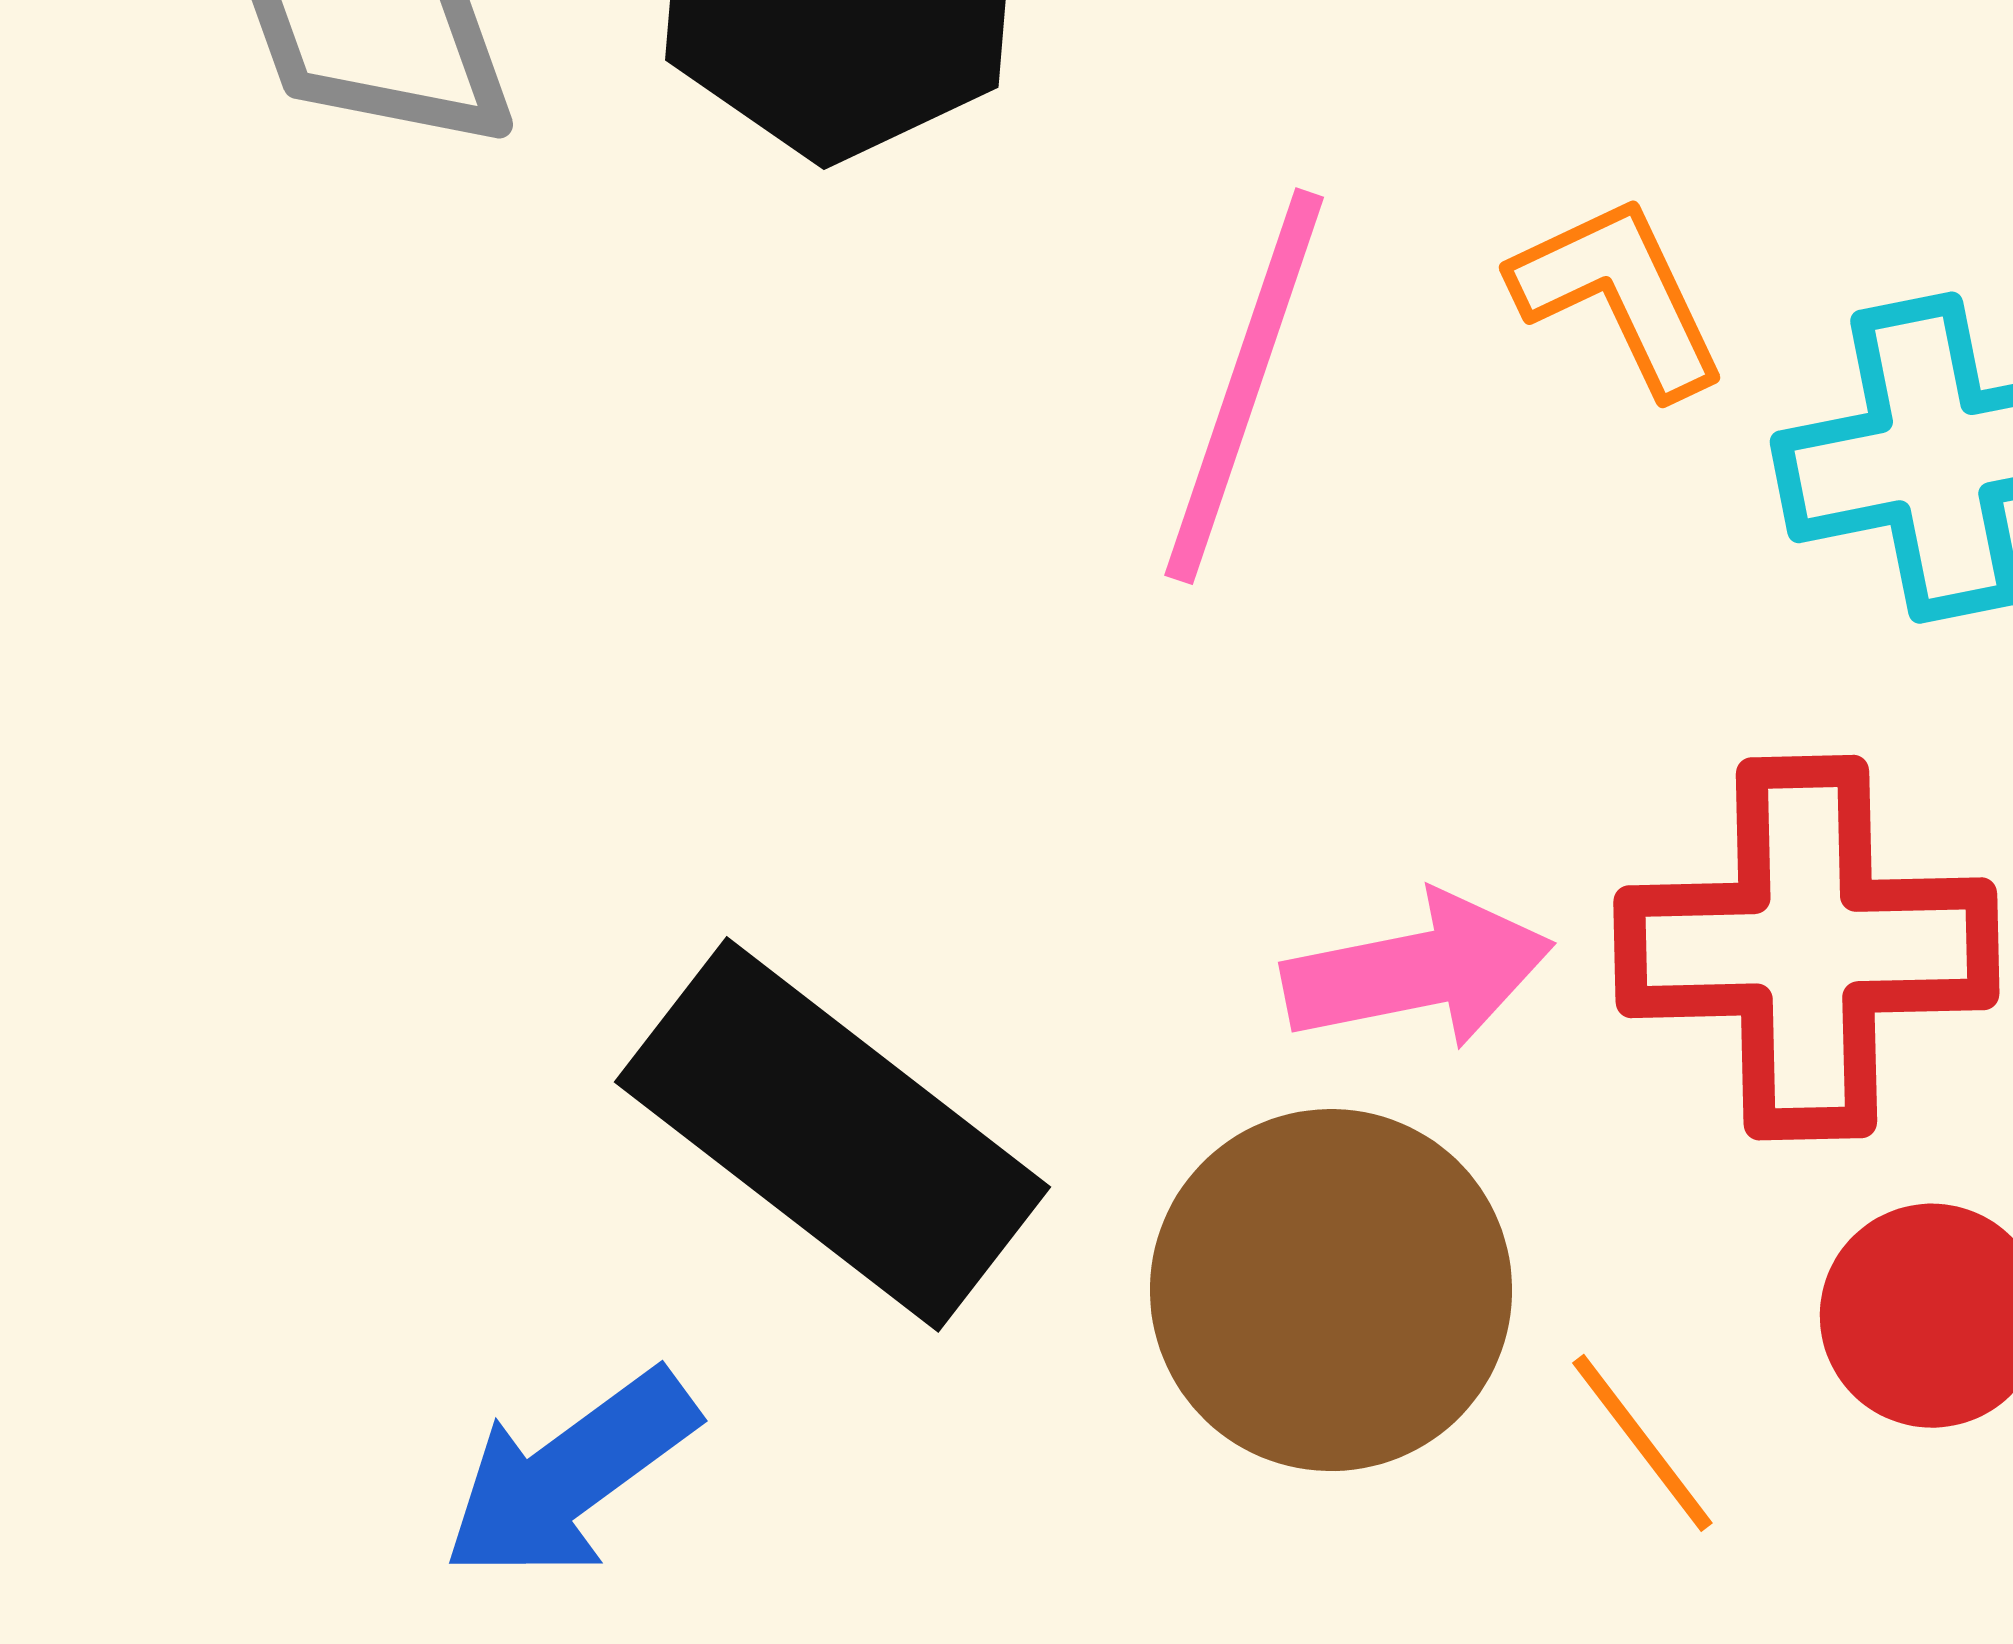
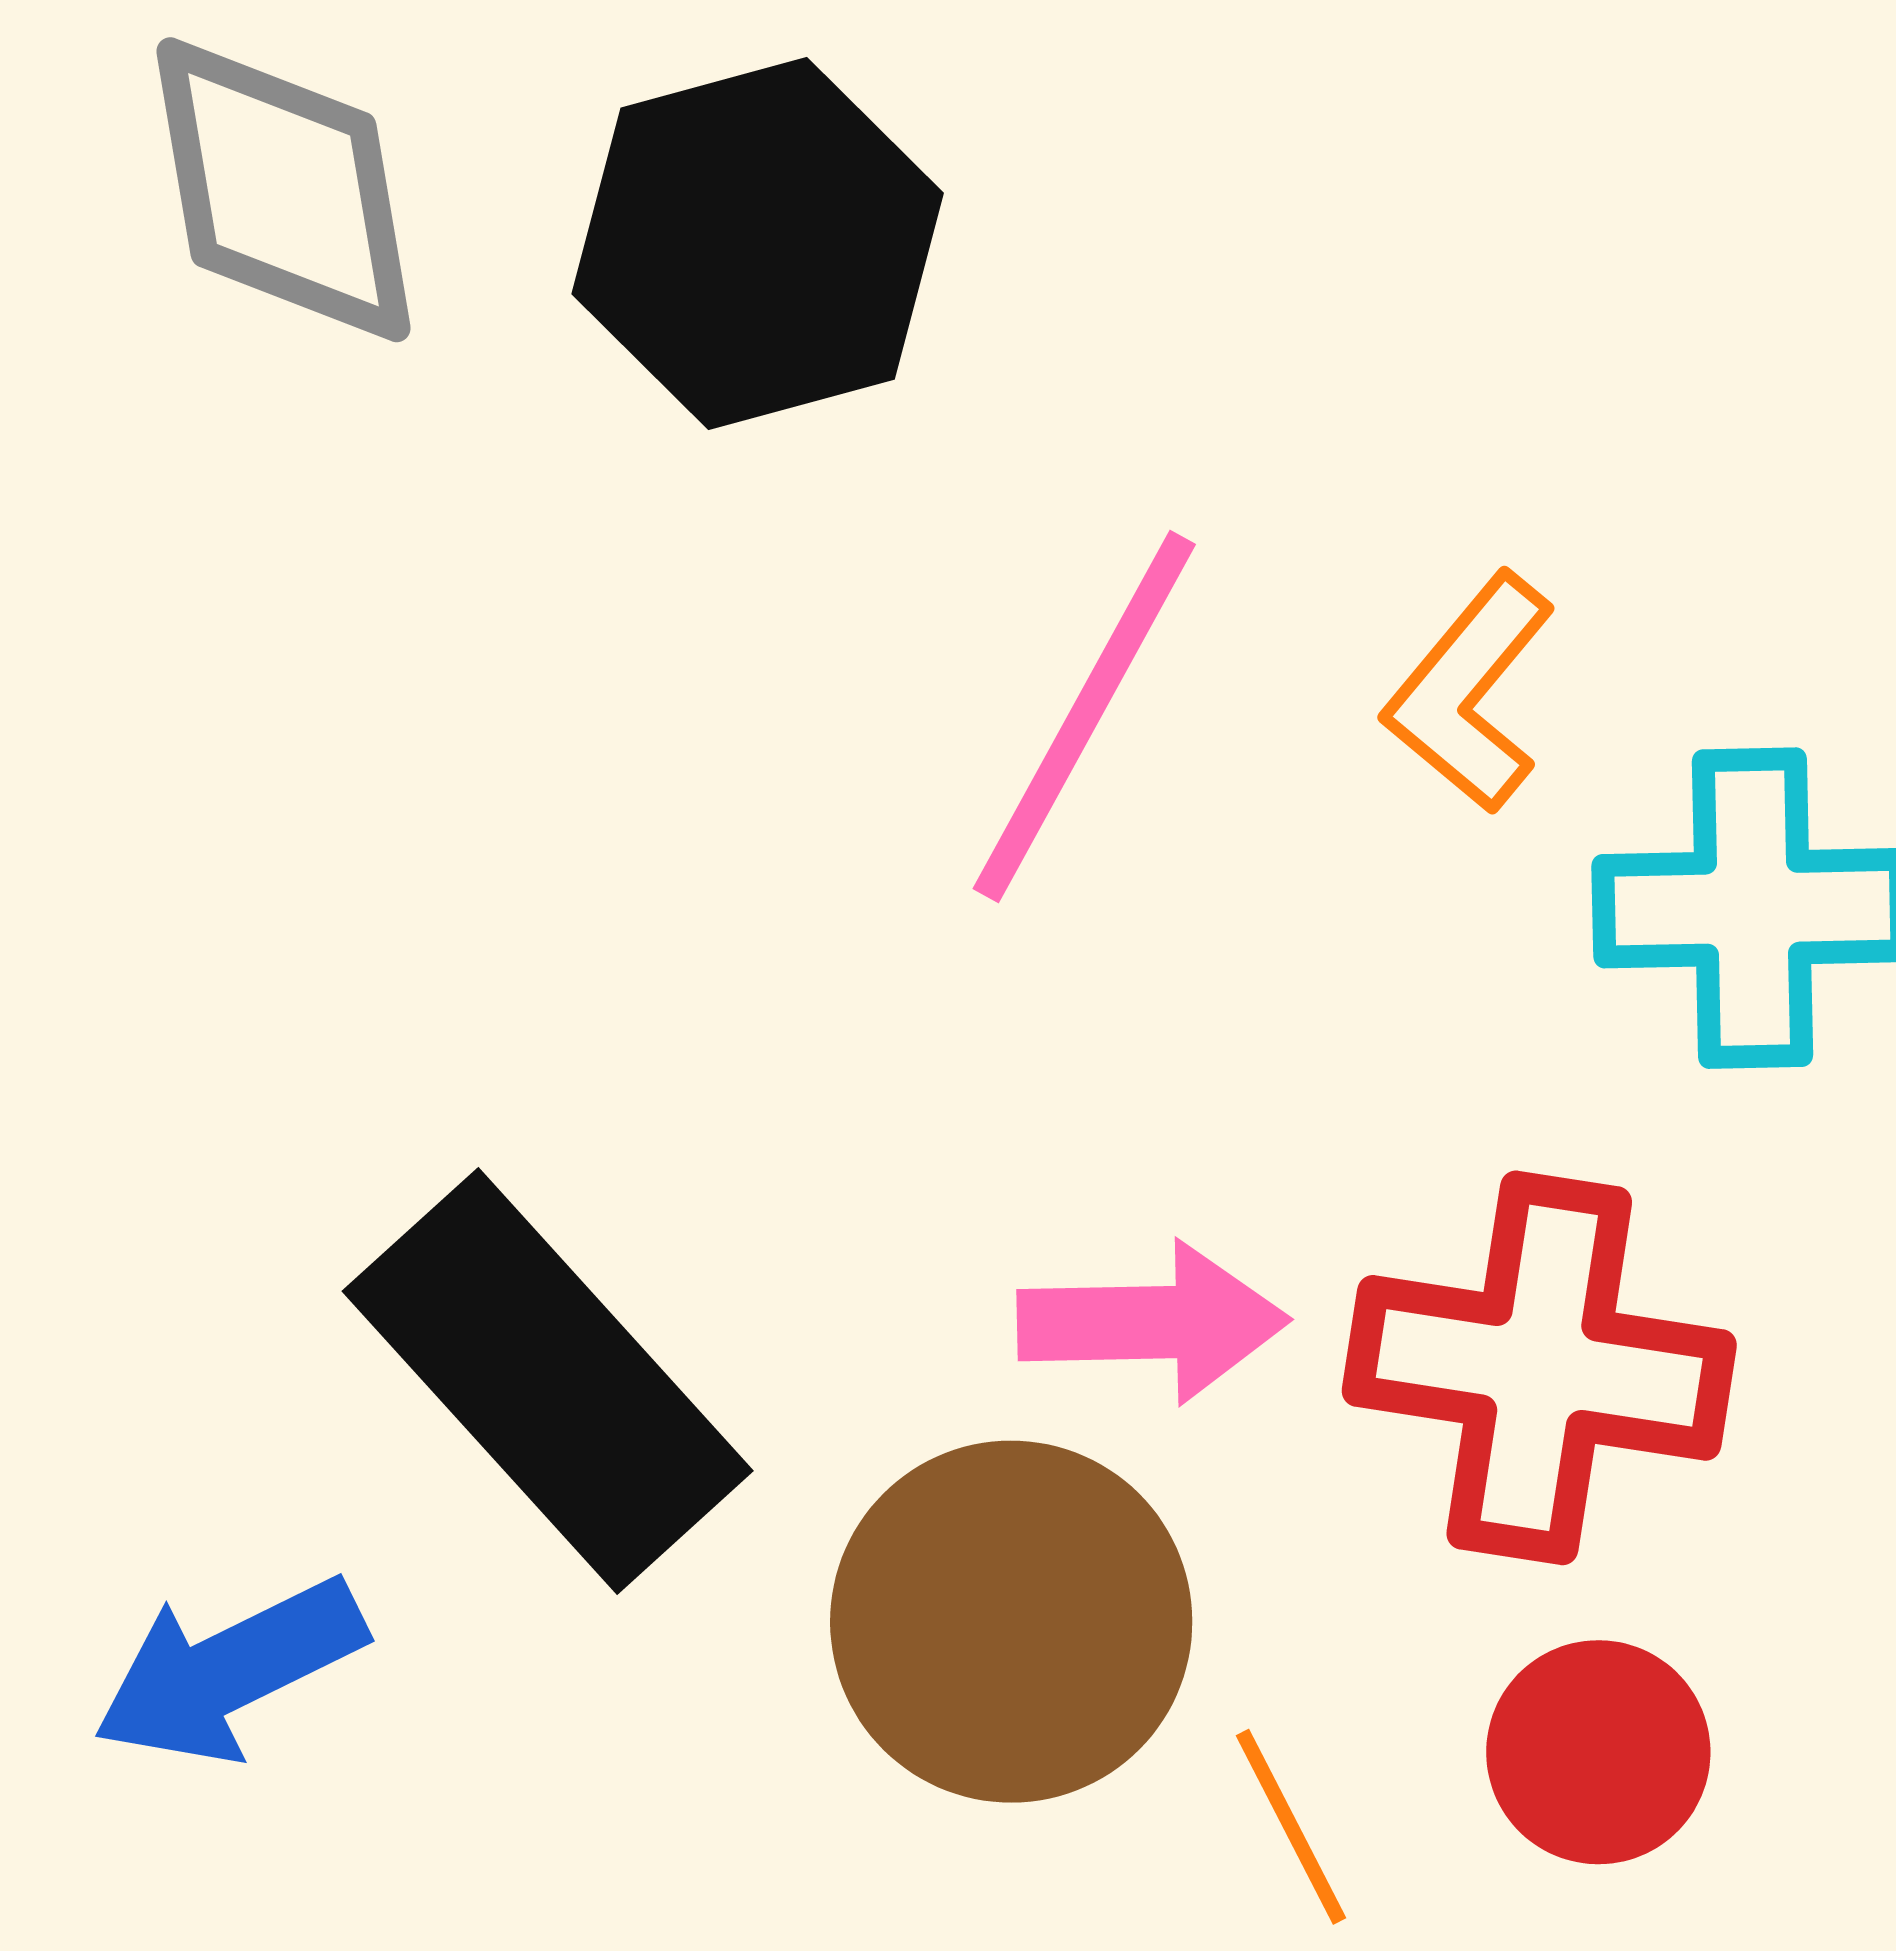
orange L-shape: (1619, 295) -> (1470, 693), turned -125

